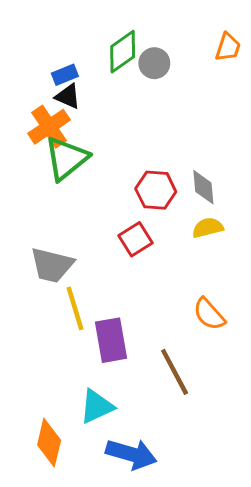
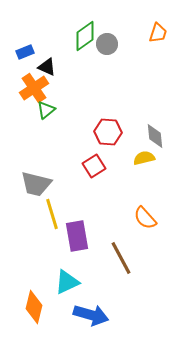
blue rectangle: (65, 75) -> (25, 52), moved
green triangle: (66, 158) -> (46, 110), size x0.6
gray diamond: (203, 187) -> (155, 136), moved

